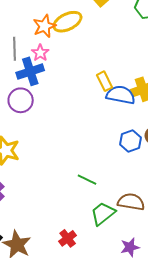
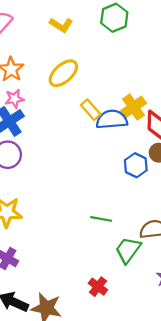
yellow ellipse: (67, 22) -> (63, 73), moved
pink star: (40, 53) -> (14, 99), turned -30

